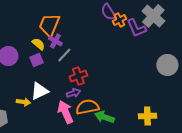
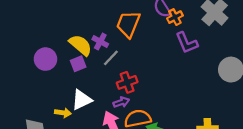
orange trapezoid: (49, 25) -> (128, 24), moved
purple L-shape: (136, 28) -> (187, 43), moved
yellow semicircle: (38, 44) -> (80, 45), size x1.5

